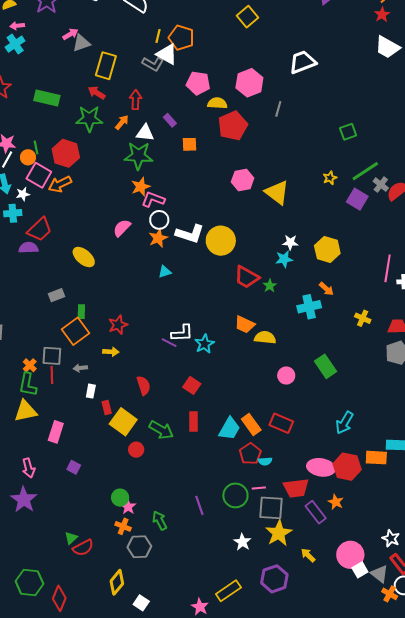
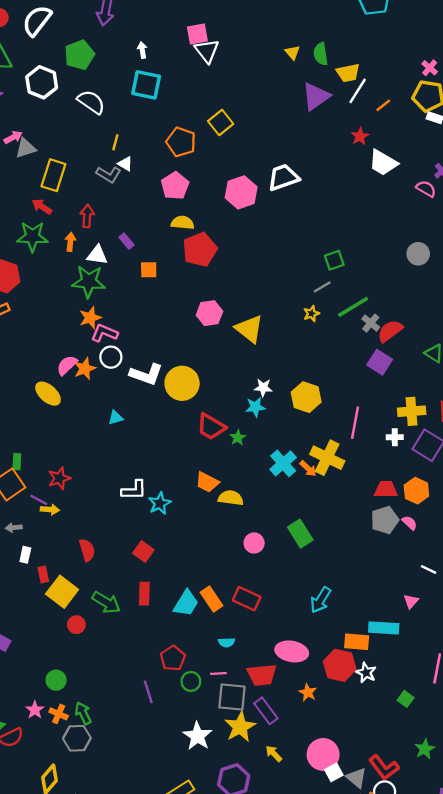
red star: (382, 15) -> (360, 136), moved
orange pentagon: (181, 38) -> (181, 142), moved
white triangle: (167, 54) -> (125, 164), size x0.6
pink pentagon: (198, 83) -> (175, 186), moved, turned 30
pink hexagon: (249, 83) -> (241, 192), moved
gray line: (278, 109) -> (322, 287), moved, turned 42
orange arrow: (122, 122) -> (70, 242), turned -35
purple square: (357, 199) -> (380, 362), moved
orange star: (158, 238) -> (85, 369), moved
yellow ellipse: (84, 257) -> (48, 394), moved
pink line: (388, 268) -> (355, 423), moved
orange arrow: (326, 289) -> (308, 469), moved
cyan cross: (309, 307) -> (283, 463), turned -30
yellow cross: (363, 318) -> (327, 458), moved, size x1.8
purple line: (169, 343) -> (39, 500), moved
red pentagon: (250, 454) -> (173, 658), moved
red hexagon: (347, 467) -> (340, 665), moved
green circle: (235, 495) -> (191, 681), size x0.7
pink star: (128, 507) -> (35, 710), moved
purple rectangle: (316, 512) -> (266, 711), moved
green arrow: (160, 521) -> (83, 713), moved
white star: (391, 538) -> (366, 673), moved
white star: (242, 542) -> (197, 736), size x1.4

